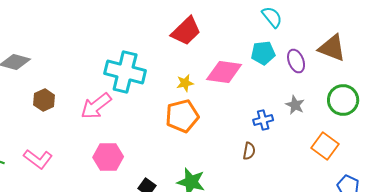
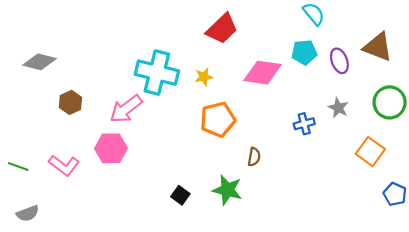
yellow star: (185, 83) -> (204, 77), moved
brown semicircle: (249, 151) -> (254, 157), moved
pink hexagon: (108, 157) -> (111, 148), moved

